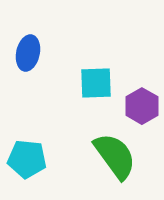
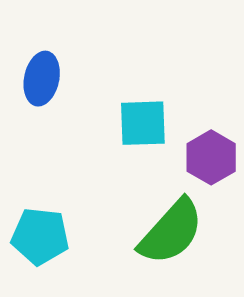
green semicircle: (115, 156) -> (171, 232), turned 78

